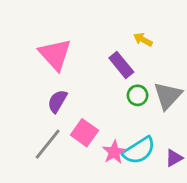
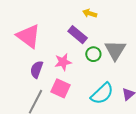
pink star: (114, 152) -> (63, 62), moved, turned 30

